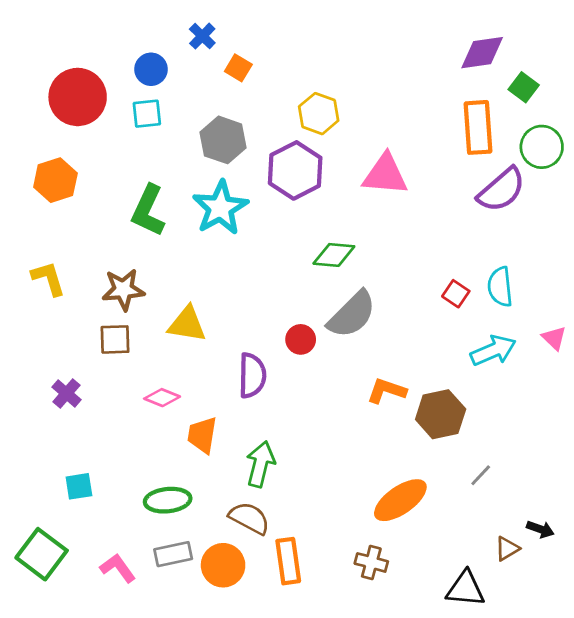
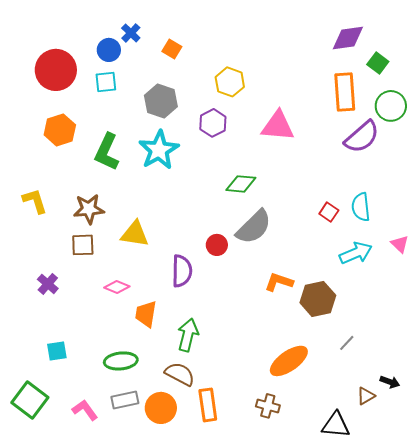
blue cross: (202, 36) -> (131, 33), moved
purple hexagon: (295, 170) -> (213, 123), size x0.7
orange hexagon: (55, 180) -> (60, 130), moved

